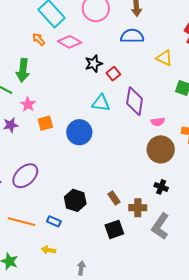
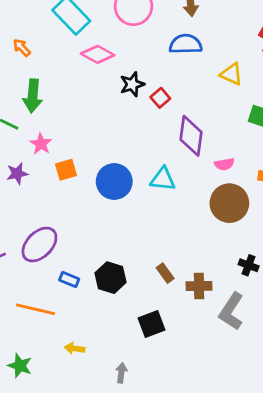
orange arrow: (39, 39) -> (22, 48), moved
cyan triangle: (101, 103) -> (163, 179), moved
black cross: (161, 187) -> (249, 265), moved
blue rectangle: (54, 221) -> (69, 280), moved
black square: (114, 229) -> (152, 324), moved

